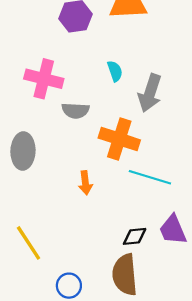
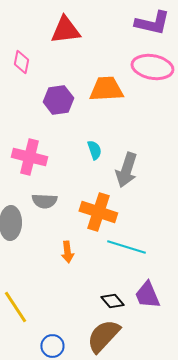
gray semicircle: (76, 111) -> (44, 201), moved
black diamond: (135, 236) -> (112, 301), turned 55
brown semicircle: (125, 275) -> (103, 336), turned 48

